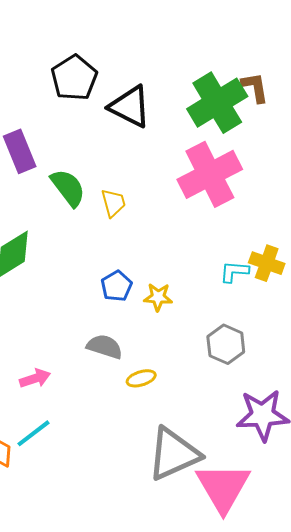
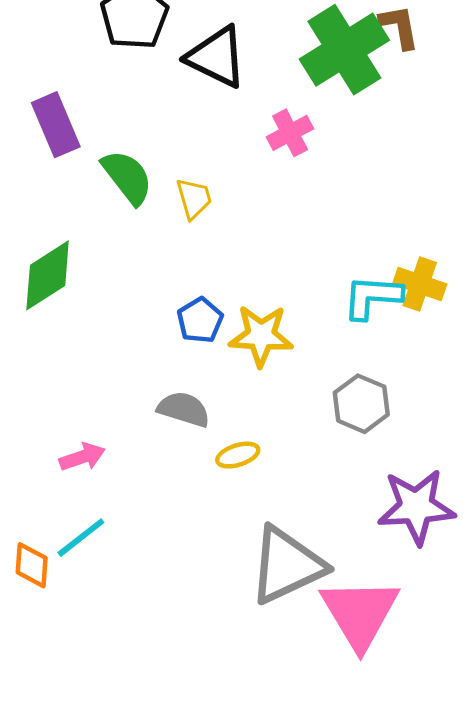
pink cross: (210, 174) -> (290, 133), moved, size x0.5
cyan L-shape: (234, 272) -> (372, 297), size x1.4
yellow star: (158, 297) -> (261, 336), size x1.5

